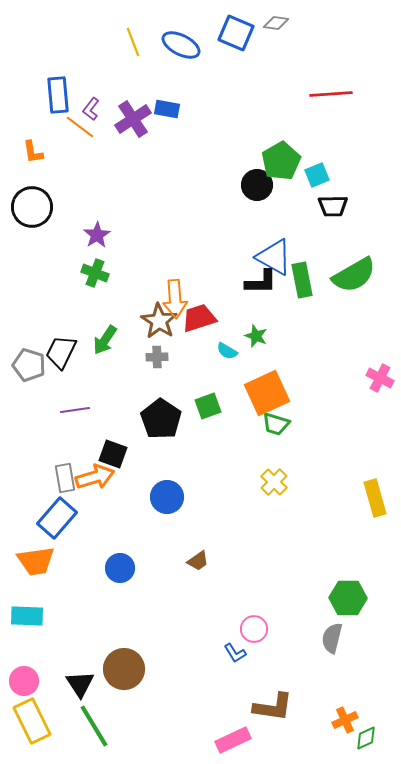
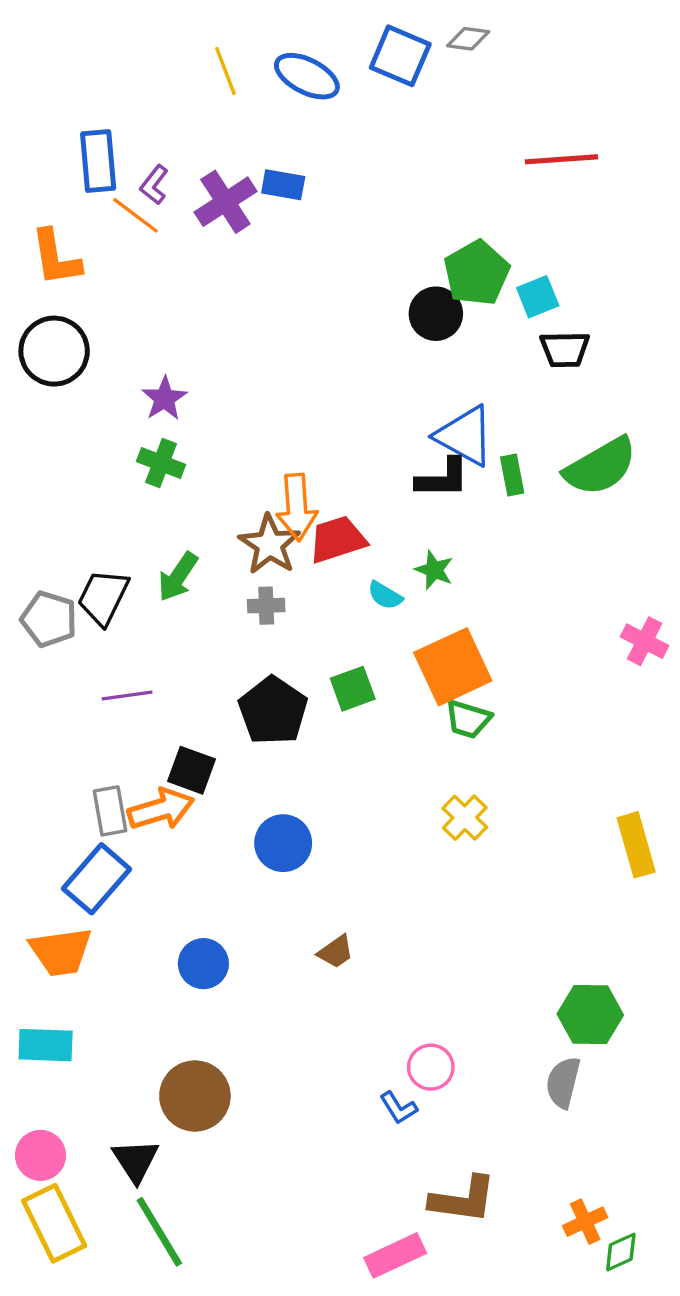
orange L-shape: (33, 152) -> (56, 258), size x1.5
green rectangle: (302, 280) -> (512, 475), size x0.7
brown circle: (124, 669) -> (195, 1096), moved

